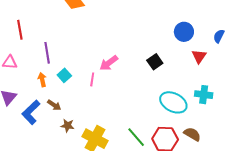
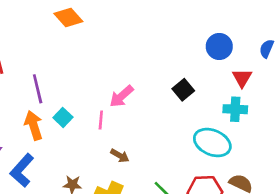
orange arrow: (42, 80) -> (34, 125), size x1.5
cyan cross: (204, 95) -> (235, 109), moved
brown arrow: (54, 105) -> (120, 156), moved

